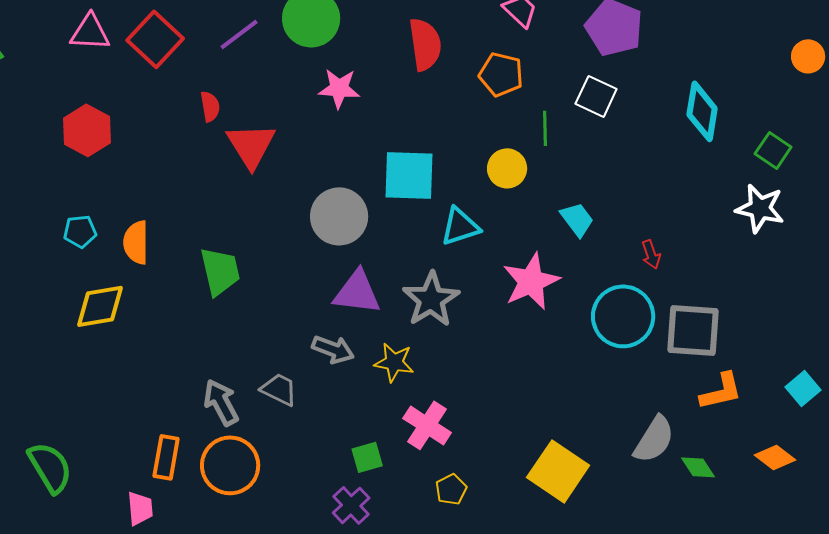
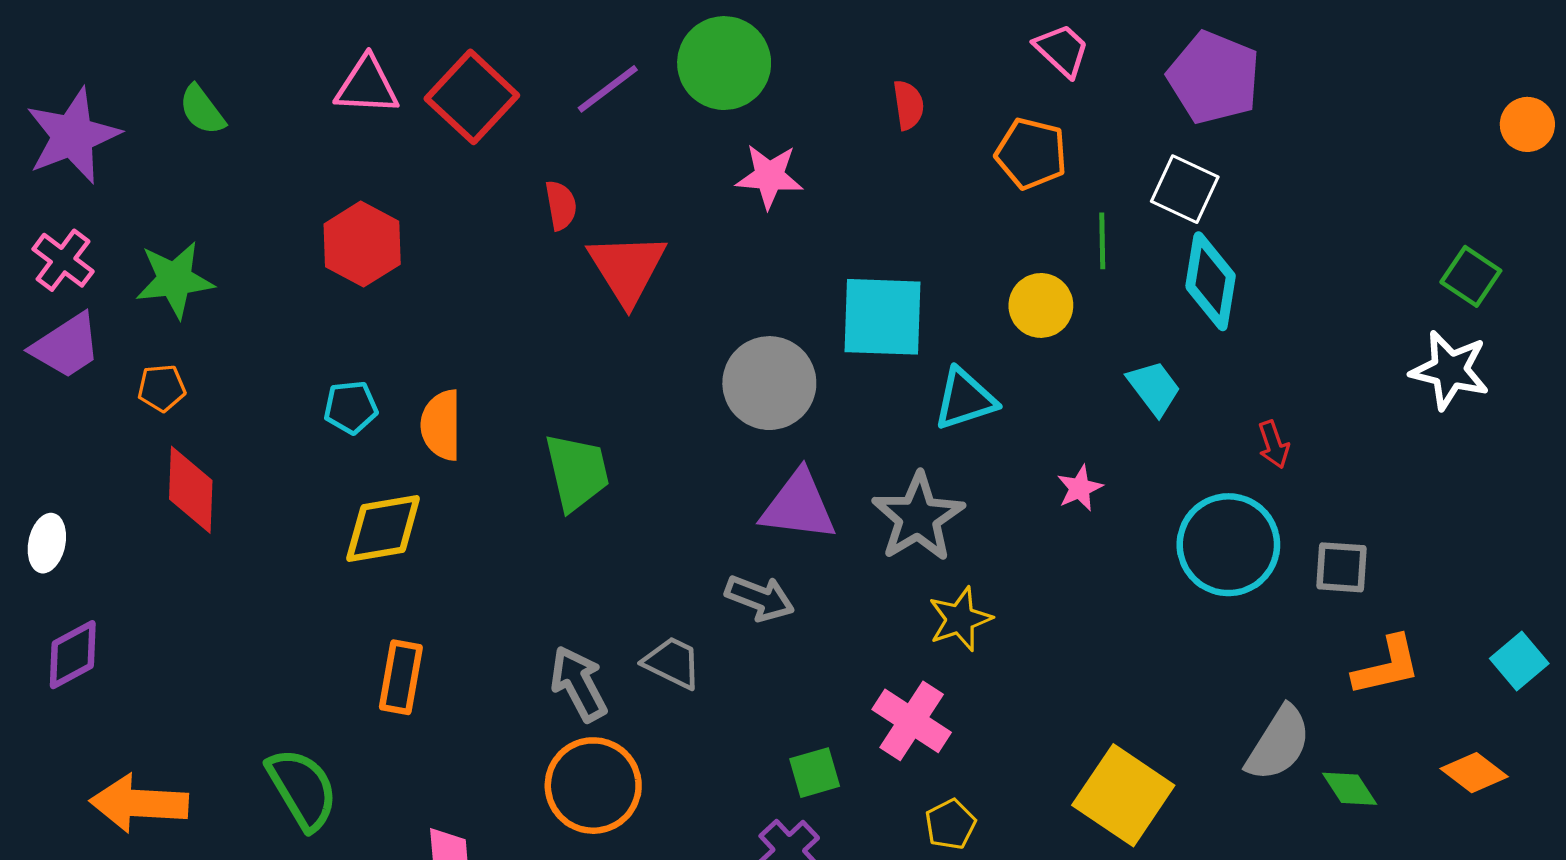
red semicircle: (425, 44) -> (908, 105), size x0.6
cyan diamond: (702, 111) -> (1211, 281), moved
pink star: (531, 281) -> (1080, 488), size x0.5
gray square: (693, 330) -> (1342, 567), size x0.6
yellow star: (394, 362) -> (960, 619), moved, turned -30
orange rectangle: (166, 457) -> (401, 677), moved

